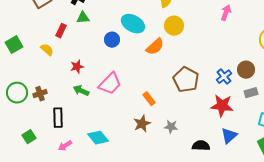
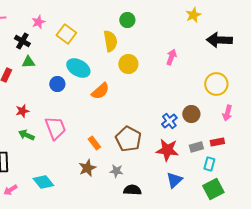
yellow circle: (174, 26) -> (128, 64), moved
brown pentagon: (186, 80) -> (128, 139), moved
pink trapezoid: (110, 84) -> (55, 128), turned -65
gray rectangle: (251, 93) -> (196, 147), moved
black semicircle: (201, 146) -> (132, 190), moved

